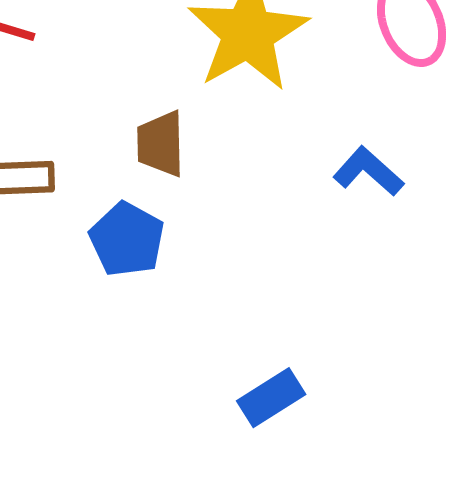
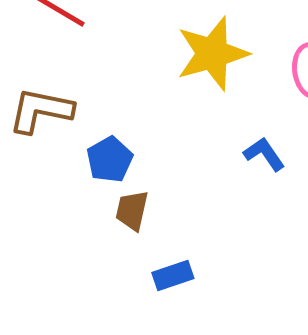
brown trapezoid: (161, 144) -> (132, 210), moved

